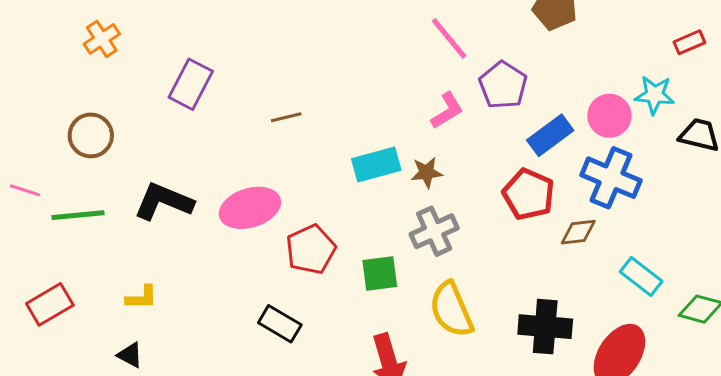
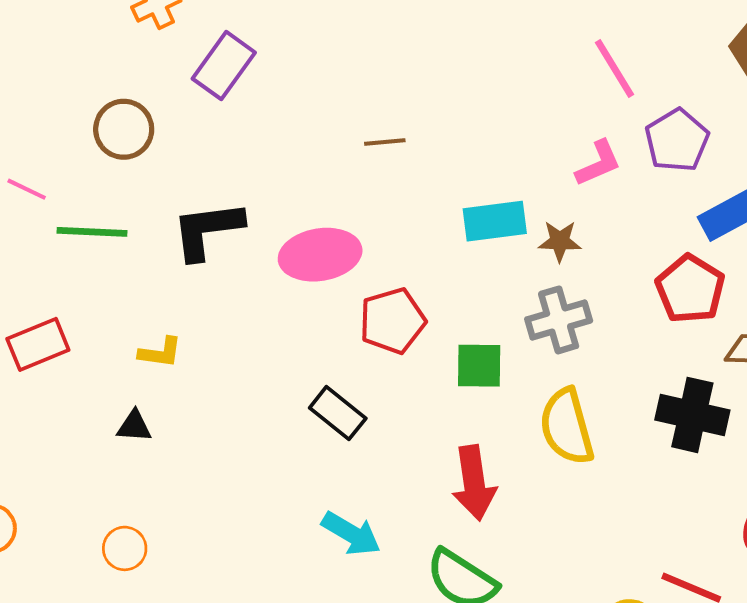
purple rectangle: (191, 84) -> (224, 66), moved
black L-shape: (164, 201) -> (207, 230), turned -38
black cross: (545, 327) -> (692, 415), moved
black triangle: (130, 355) -> (134, 426), turned -32

